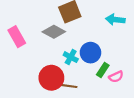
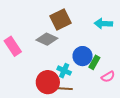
cyan cross: (71, 57) -> (64, 71), moved
green rectangle: (103, 70) -> (94, 62), moved

